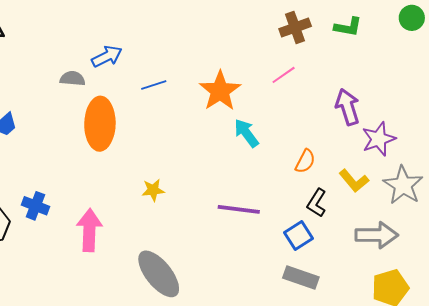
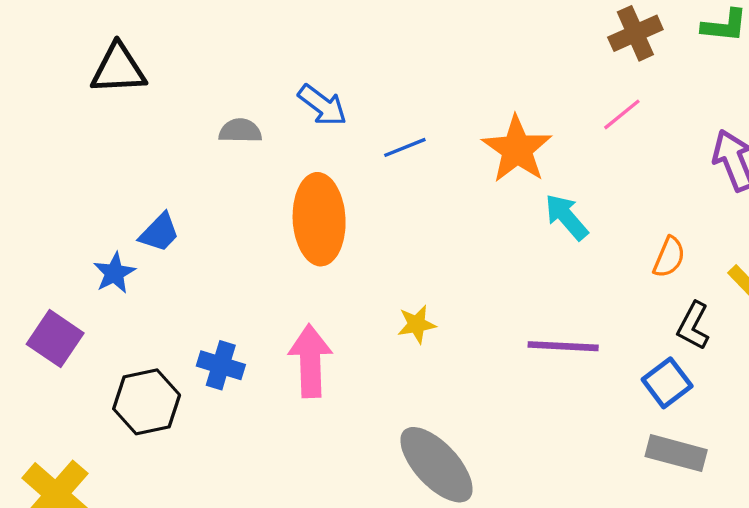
blue arrow: (107, 56) -> (322, 105), turned 68
gray semicircle: (73, 79) -> (240, 131), moved
pink arrow: (89, 230) -> (310, 361), moved

